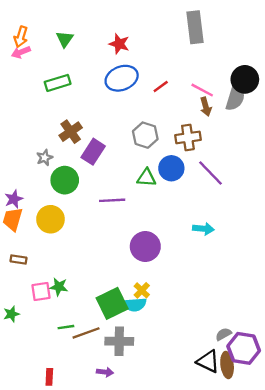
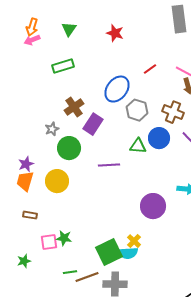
blue ellipse: (122, 78) -> (117, 89), moved, turned -32
brown cross: (188, 137) -> (173, 112), turned 30
purple circle: (145, 246) -> (153, 206), moved

